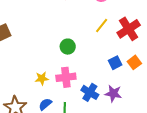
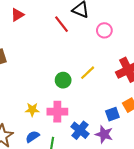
yellow line: (102, 25) -> (88, 73), moved
blue square: (115, 63) -> (112, 114), moved

